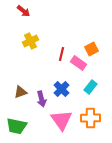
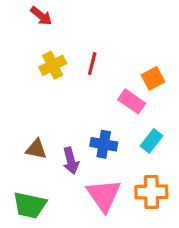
red line: (61, 54) -> (92, 64), moved
blue cross: (61, 89) -> (104, 144), turned -35
brown triangle: (20, 92) -> (36, 149), turned 32

